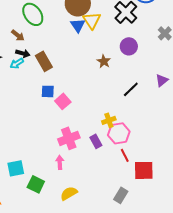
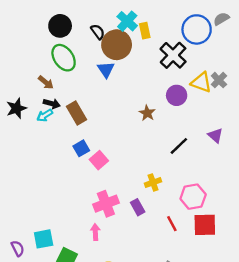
yellow triangle: (92, 20) -> (201, 82), moved, turned -36
blue triangle: (78, 25) -> (106, 69), moved
purple triangle: (162, 80) -> (215, 135), turned -40
blue square: (48, 91) -> (81, 148), turned -32
pink hexagon: (119, 133) -> (193, 197), moved
red square: (144, 170) -> (205, 225), moved

